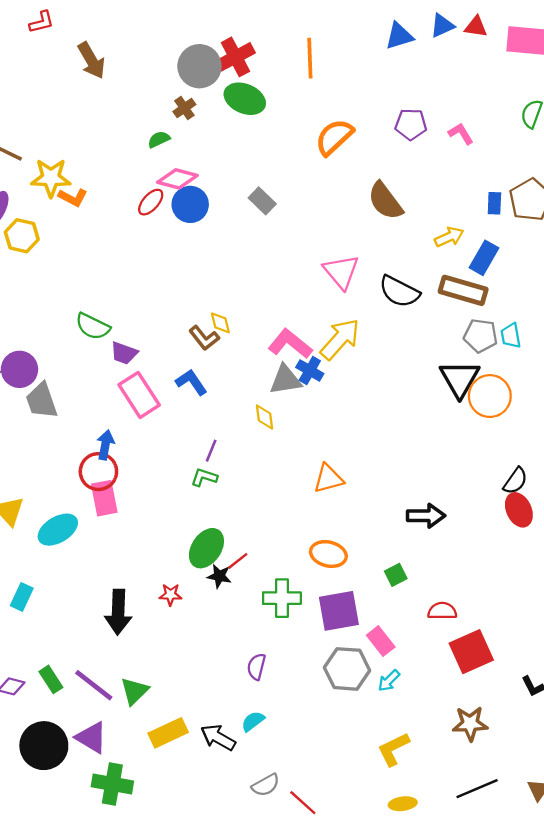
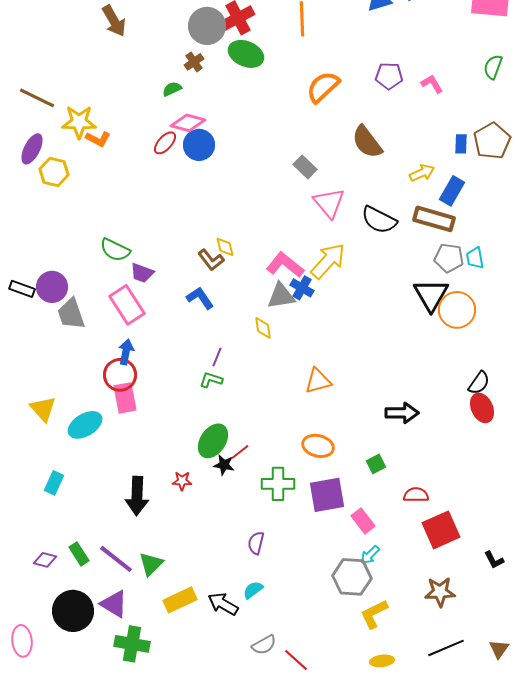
gray rectangle: (262, 201) -> (305, 167), moved
pink rectangle: (139, 395) -> (127, 305), moved
gray hexagon: (347, 669) -> (352, 577), moved

